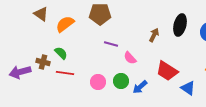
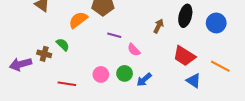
orange semicircle: (65, 24) -> (78, 20), moved
red trapezoid: (167, 71) -> (184, 56), moved
red line: (65, 73) -> (67, 84), moved

